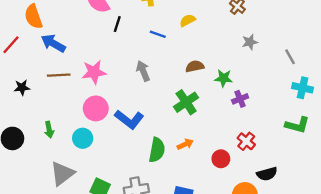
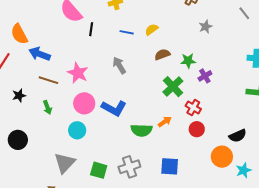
yellow semicircle: (188, 20) -> (152, 30), moved
gray line: (290, 57) -> (244, 13), moved
pink star: (94, 72) -> (78, 73), turned -30
brown line: (59, 75) -> (48, 80), turned 30
green cross: (186, 102) -> (173, 87), moved
green arrow: (49, 130) -> (47, 107), moved
red cross: (246, 141) -> (193, 107), moved
green semicircle: (157, 150) -> (142, 130), turned 90

